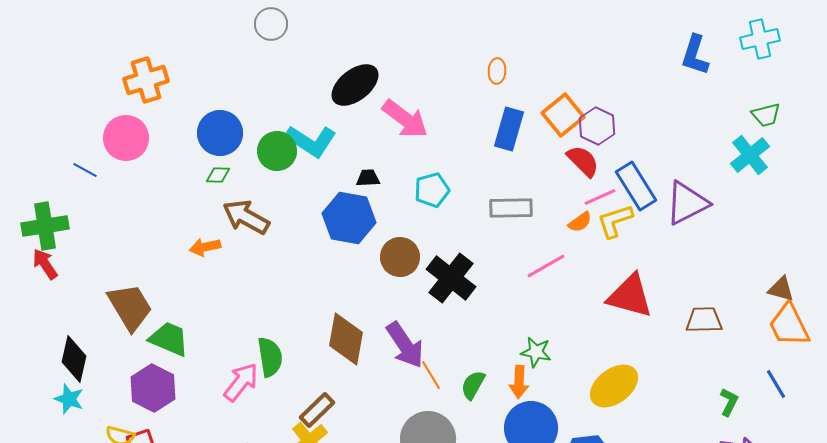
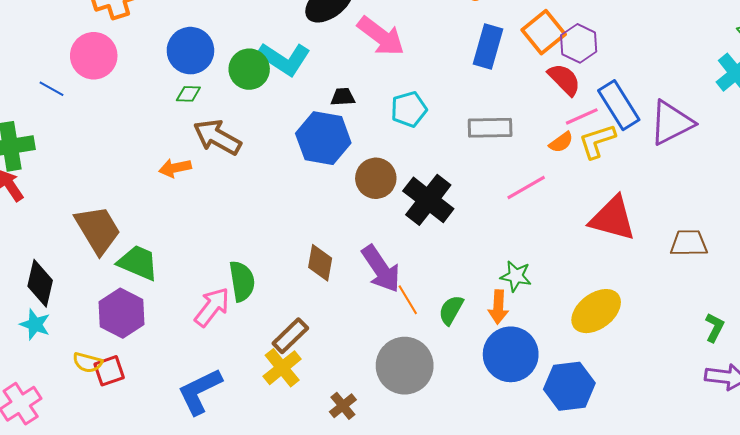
brown diamond: (346, 339) -> (320, 263), size x0.7

